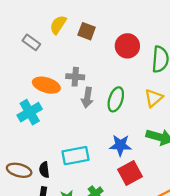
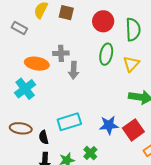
green ellipse: (116, 99) -> (106, 54), moved
blue star: (120, 145) -> (109, 125), moved
brown ellipse: (19, 170) -> (21, 128), moved
red square: (130, 173) -> (133, 130), moved

